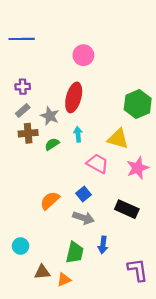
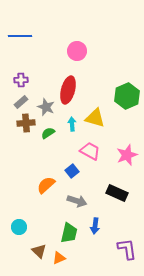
yellow triangle: (118, 139) -> (95, 118), moved
blue square: (83, 194) -> (72, 171), moved
brown triangle: (42, 272) -> (39, 251), turned 49

